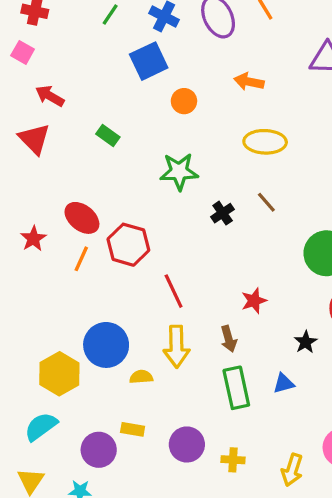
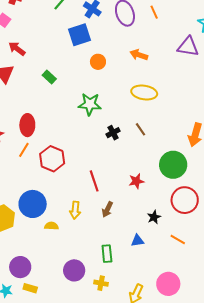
red ellipse: (82, 218) -> (27, 125), turned 45
red hexagon: (128, 245) -> (52, 159), moved
red line: (174, 291) -> (94, 181), moved
red star: (254, 301) -> (136, 181), moved
brown arrow: (229, 339) -> (107, 209), turned 35
yellow arrow: (176, 347) -> (75, 210), size x0.7
green rectangle: (236, 388) -> (107, 254), moved, size x0.7
yellow rectangle: (133, 429) -> (30, 288), moved

